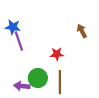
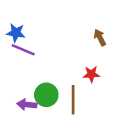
purple line: (19, 41) -> (23, 50), turned -48
red star: (57, 54) -> (91, 74), moved

